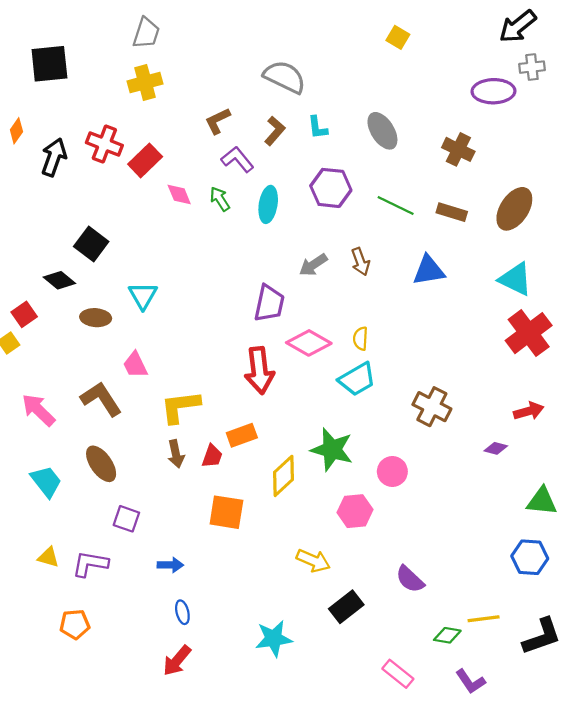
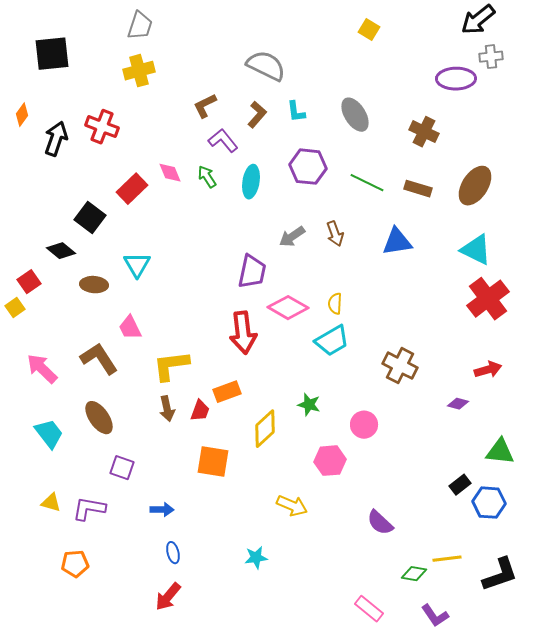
red rectangle: (145, 160) -> (132, 189), moved
green star: (332, 450) -> (309, 405), size x0.6
black rectangle: (346, 607) -> (460, 485), moved, size x0.7
cyan star: (274, 639) -> (256, 558), moved, size x0.7

